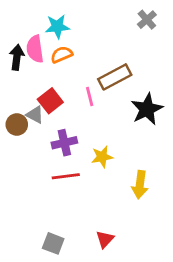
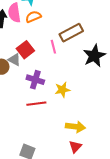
purple cross: (64, 143) -> (35, 80), turned 30
yellow arrow: (140, 185) -> (75, 127), moved, turned -90
red triangle: (105, 239) -> (75, 147), moved

